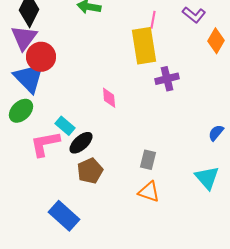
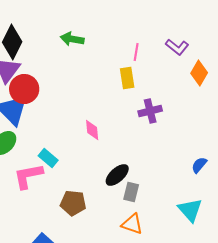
yellow rectangle: (144, 46) -> (127, 78), size x0.6
black ellipse: (81, 143) -> (117, 175), moved
brown pentagon: (90, 171) -> (73, 203), turned 30

